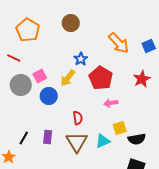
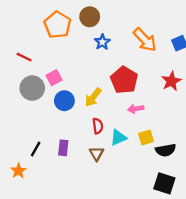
orange pentagon: (28, 30) -> (57, 25), moved
blue star: (81, 59) -> (102, 42), moved
yellow arrow: (68, 78) -> (93, 97), moved
cyan triangle: (103, 141) -> (118, 137), moved
brown triangle: (77, 142) -> (97, 154), size x0.6

